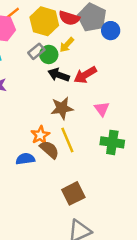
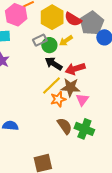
brown star: (62, 108) -> (70, 87), moved
orange star: (40, 135) -> (58, 99), moved
yellow line: (67, 140) -> (51, 86), moved, turned 55
brown semicircle: (49, 150) -> (65, 126), moved

